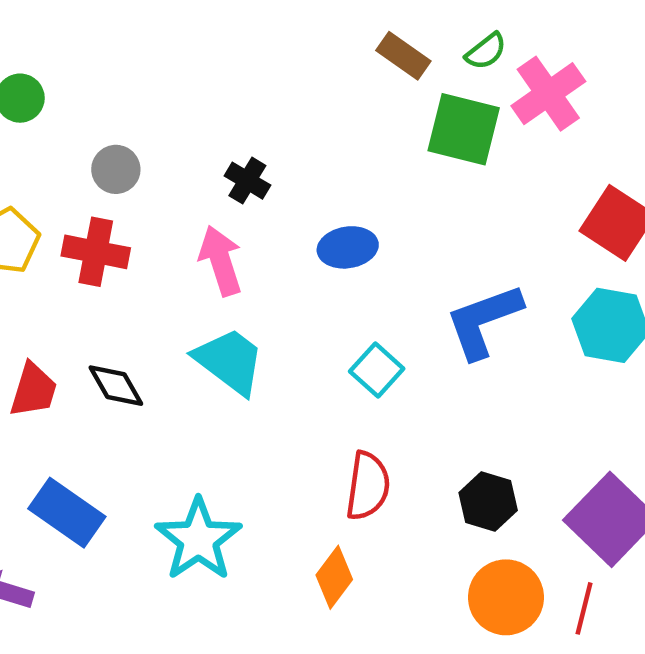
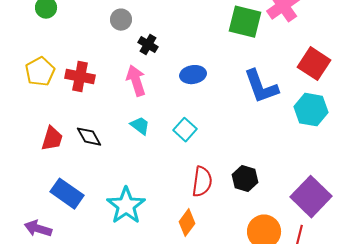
gray circle: (116, 169) -> (121, 20), moved
blue L-shape: (484, 321) -> (261, 87), moved, turned -90
cyan trapezoid: (230, 361) -> (140, 126), size x0.6
cyan square: (377, 370) -> (185, 130), moved
black hexagon: (488, 502) -> (245, 179), moved

